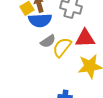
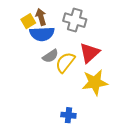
red triangle: (85, 38) -> (90, 53), turned -40

